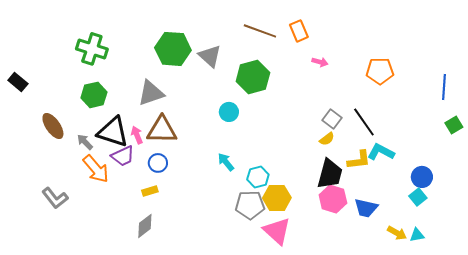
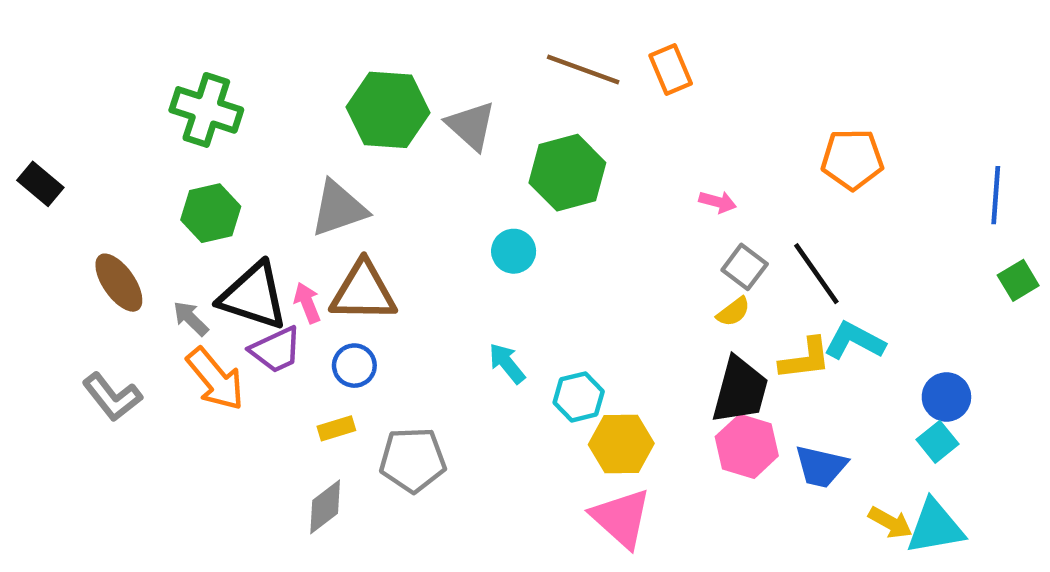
pink arrow: (320, 62) -> (718, 202), moved
gray L-shape: (55, 198) -> (112, 397), moved
gray pentagon: (250, 205) -> (413, 460), moved
cyan triangle: (417, 235) -> (935, 527), size x1.8

